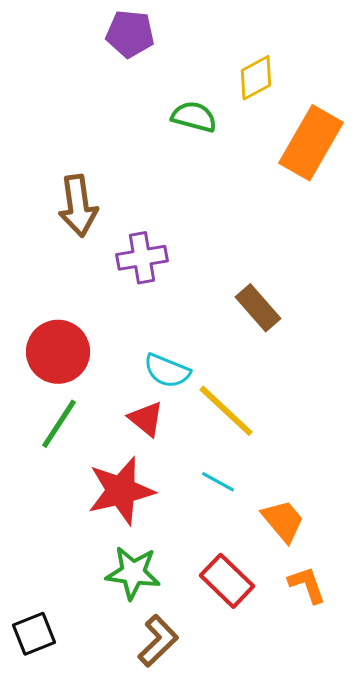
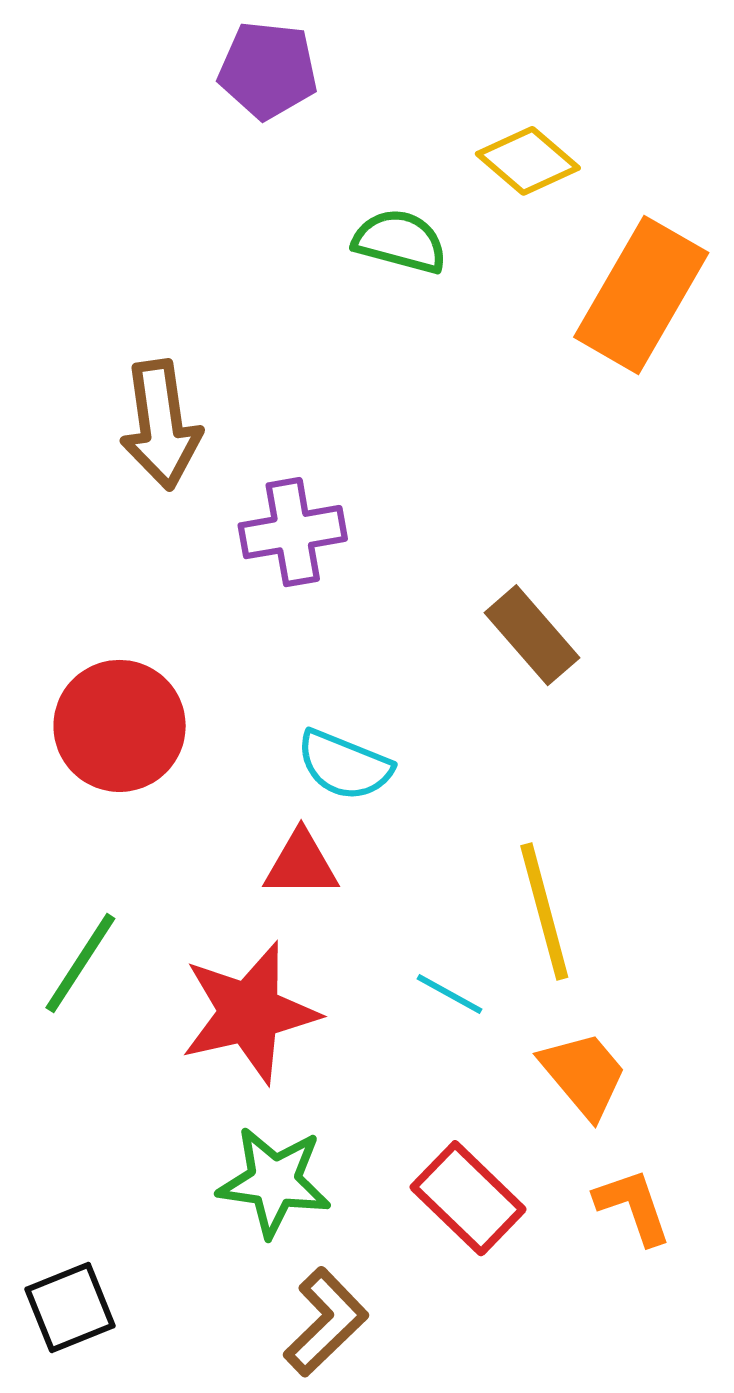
yellow diamond: (256, 78) -> (528, 161), turned 69
yellow line: (226, 411) -> (544, 912), moved, turned 32
red triangle: (146, 419) -> (301, 864), turned -39
green line: (59, 424) -> (80, 963), moved

